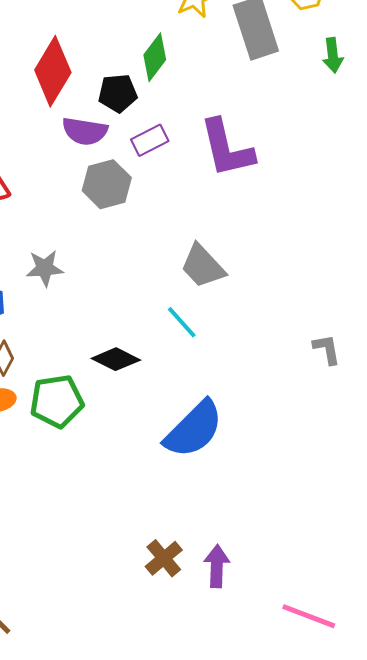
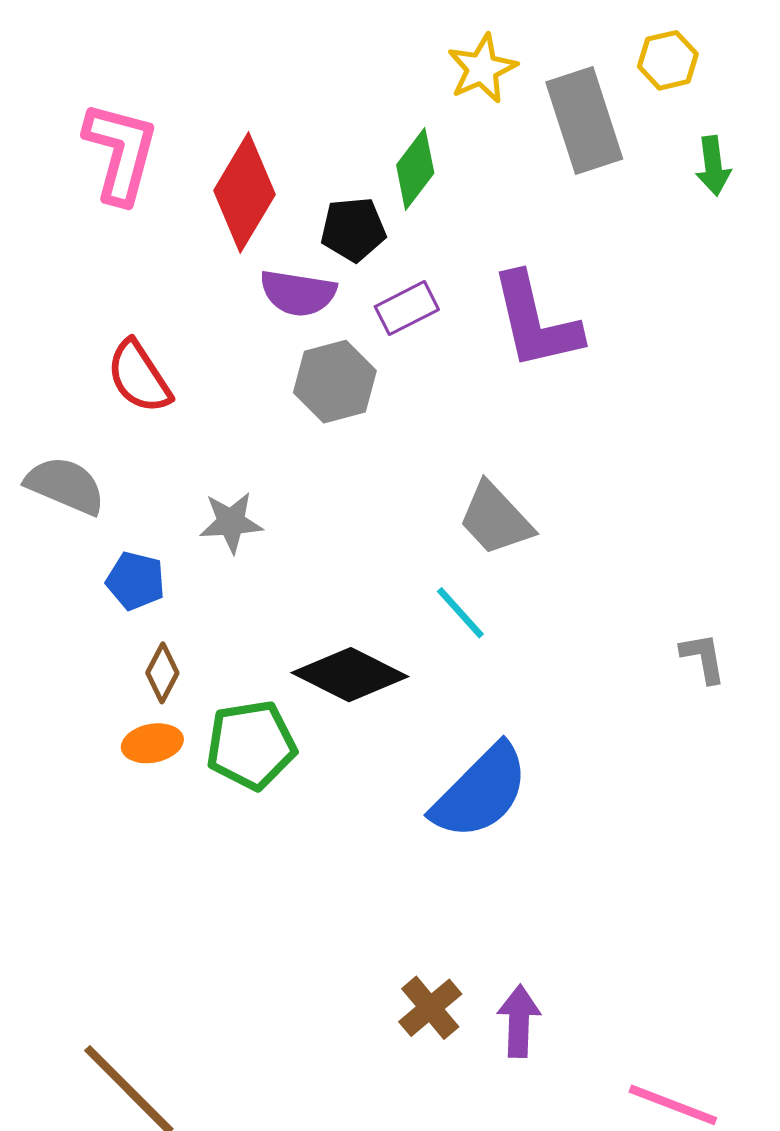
black diamond: (116, 359) -> (350, 675), size x1.4

